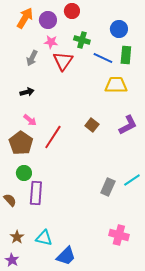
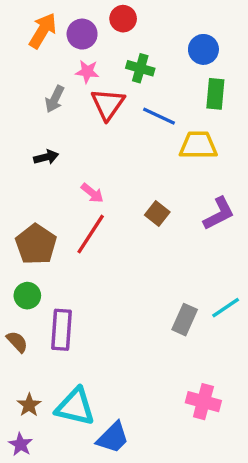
blue line: (103, 58) -> (159, 116), moved
pink arrow: (30, 120) -> (92, 193), moved
green circle: (24, 173) -> (27, 296), moved
cyan triangle: (44, 238) -> (75, 407), size x1.4

